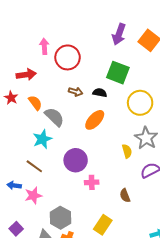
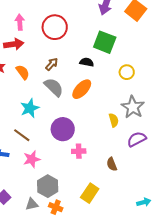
pink arrow: (44, 46) -> (20, 22), moved
brown arrow: (76, 92) -> (52, 64), moved, turned -64
yellow circle: (140, 103) -> (127, 72), size x0.6
gray semicircle: (54, 117) -> (54, 87), moved
pink star: (33, 195) -> (32, 159), moved

